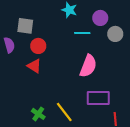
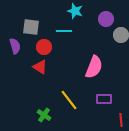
cyan line: (82, 33) -> (64, 31), moved
purple rectangle: (98, 98) -> (104, 99), size x0.7
yellow line: (64, 112) -> (69, 100), moved

